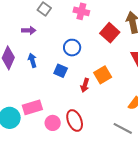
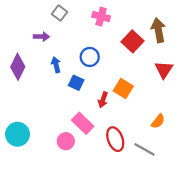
blue arrow: (32, 60) -> (56, 65), moved
orange square: (103, 75) -> (123, 89), turned -30
pink rectangle: (32, 107) -> (83, 123), moved, turned 60
red ellipse: (75, 120) -> (115, 139), moved

